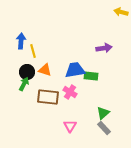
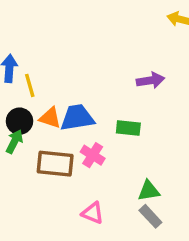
blue trapezoid: (75, 70) -> (77, 118), moved
green triangle: (103, 113) -> (149, 191), turned 32
pink triangle: (70, 126) -> (93, 213), turned -40

